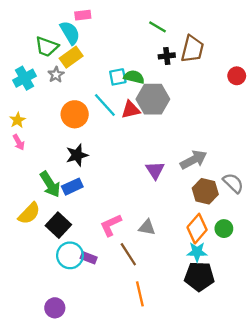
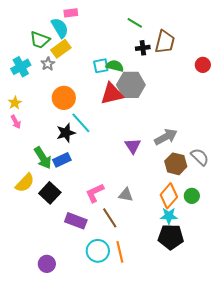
cyan line: (105, 105) -> (81, 123), moved
red triangle: (131, 110) -> (112, 94), size x1.4
cyan circle: (70, 255) -> (98, 251), moved
purple rectangle: (89, 258) -> (76, 221), size x1.5

